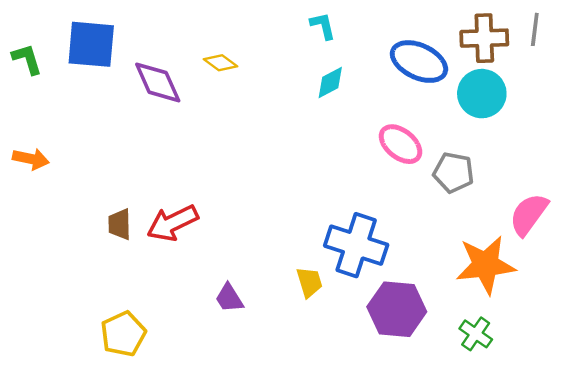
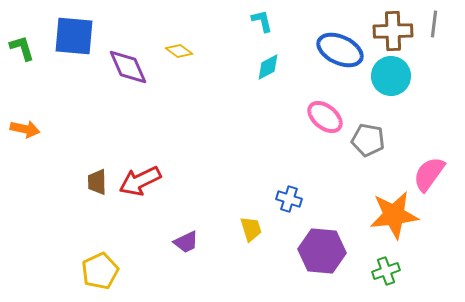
blue cross: (356, 245) -> (289, 199), size x0.5
purple trapezoid: (229, 298) -> (186, 242), turned -84
green cross: (476, 334) -> (386, 271), turned 36

